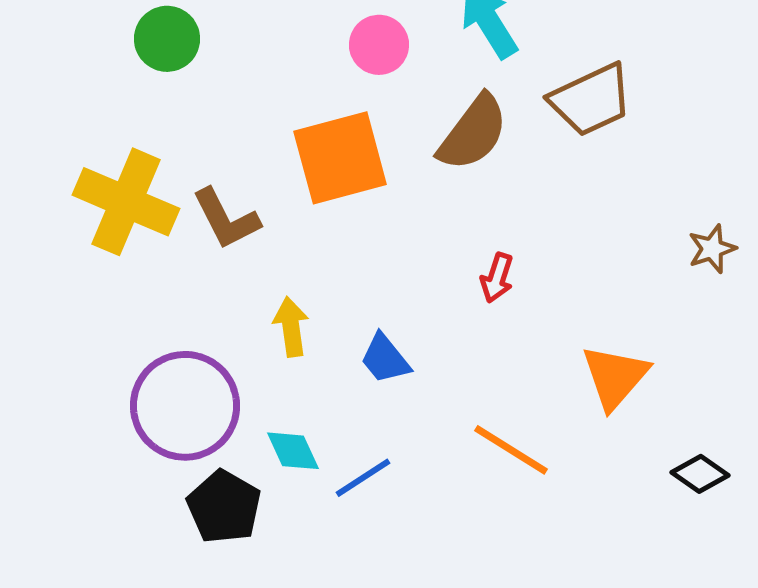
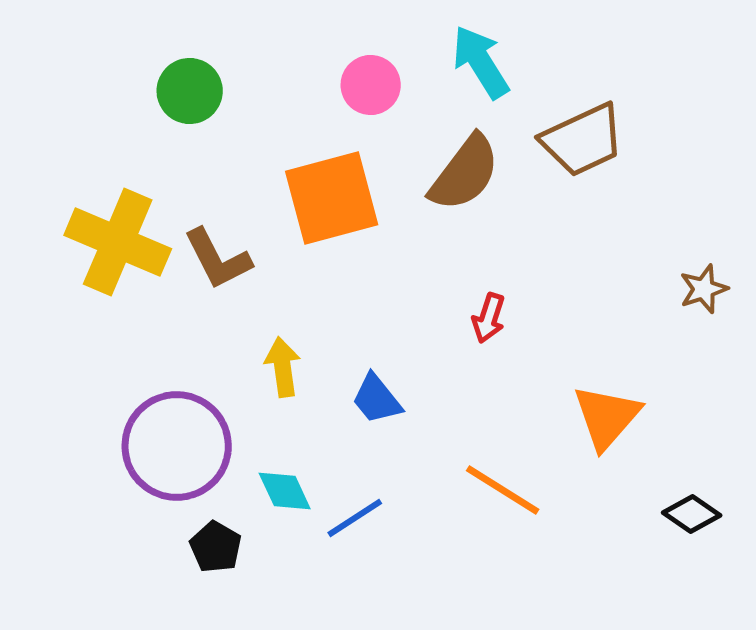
green circle: (167, 39) -> (190, 91), moved
black pentagon: (224, 507) -> (216, 547), size x0.7

